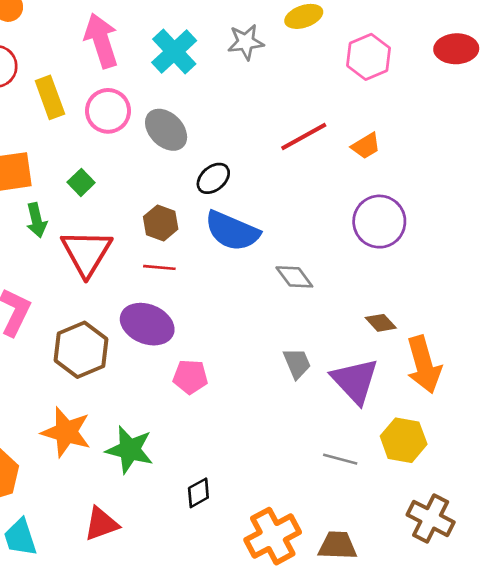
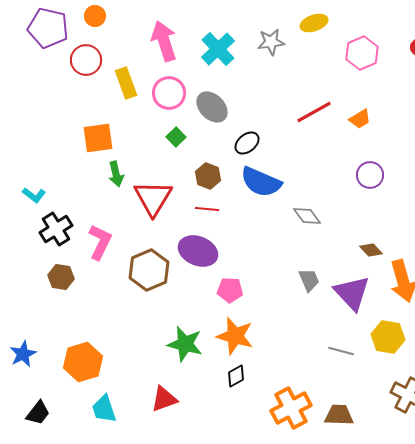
green square: (81, 182) -> (176, 137), moved
purple circle: (379, 222) -> (370, 175), size x0.7
orange star: (66, 432) -> (235, 336), moved

